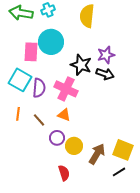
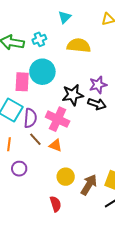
yellow semicircle: (87, 16) -> (79, 45), turned 90
black star: (81, 65) -> (73, 95), turned -30
brown line: (39, 120) -> (35, 139), moved
purple circle: (57, 138) -> (19, 169), moved

